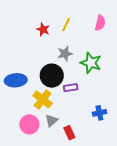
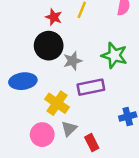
gray star: (65, 54) -> (73, 61), moved
black circle: (52, 76) -> (49, 46), moved
purple rectangle: (71, 88) -> (91, 87), size x1.5

